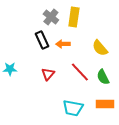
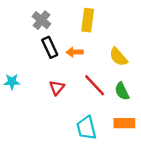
gray cross: (51, 17) -> (41, 20), moved
cyan trapezoid: (73, 108) -> (86, 128), turned 65

